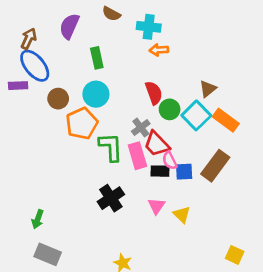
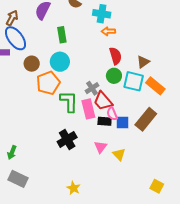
red semicircle: (154, 93) -> (115, 56), moved
cyan square: (196, 115) -> (134, 81), turned -35

